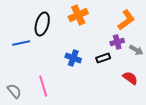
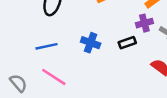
blue line: (21, 43) -> (46, 46), moved
pink line: (43, 86) -> (54, 77), turned -40

